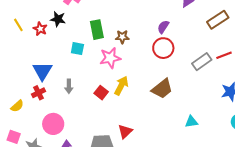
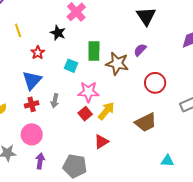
purple semicircle: (163, 27) -> (140, 50), moved
red star: (40, 29) -> (38, 53), moved
brown star: (122, 37) -> (117, 63), size x1.6
pink star: (110, 58) -> (88, 92), moved
red cross: (38, 93) -> (32, 104), moved
red triangle: (125, 132) -> (101, 142), moved

